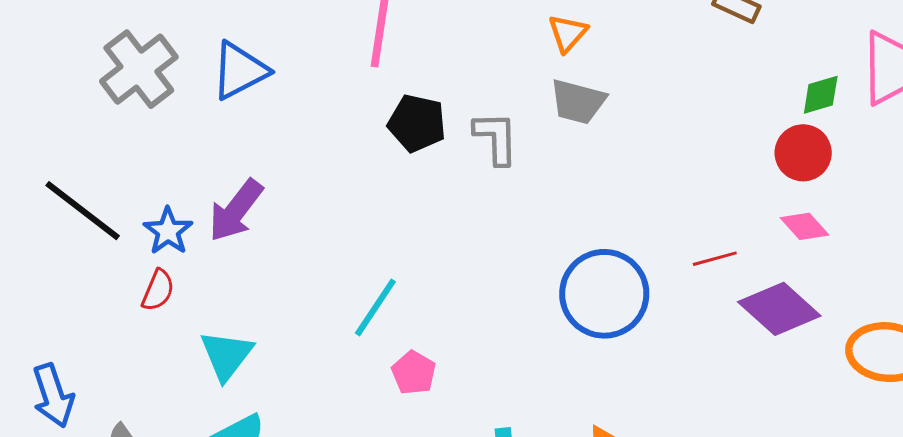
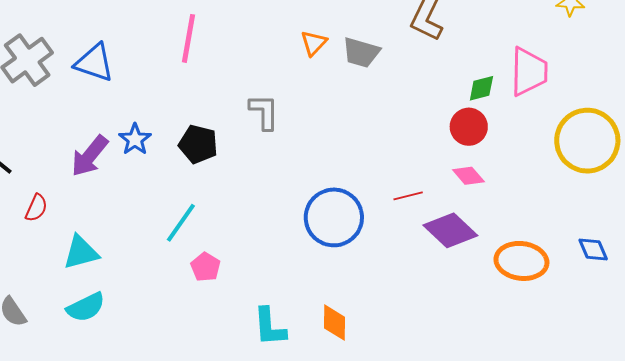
blue triangle: (240, 71) -> (94, 63), turned 45
gray trapezoid: (578, 102) -> (361, 52), moved
black pentagon: (417, 123) -> (198, 144), moved
blue star: (168, 231) -> (135, 139), moved
cyan triangle: (226, 355) -> (81, 252), turned 36

